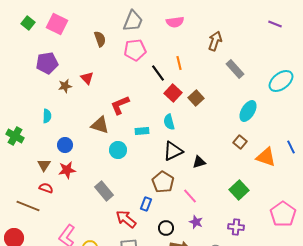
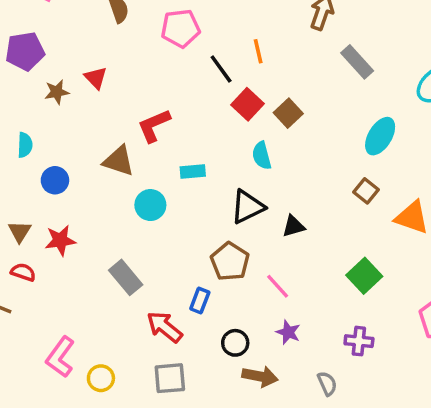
cyan semicircle: (169, 122) -> (262, 156), moved
blue circle: (65, 145) -> (55, 180), moved

